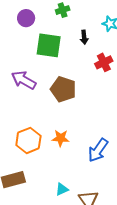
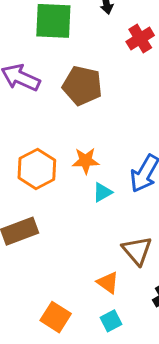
cyan triangle: (62, 189) -> (102, 192), moved

